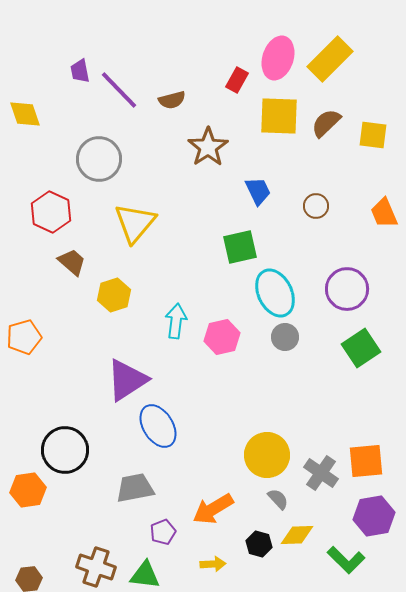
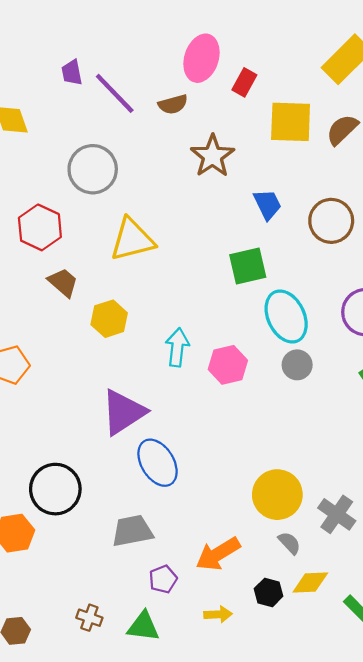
pink ellipse: (278, 58) -> (201, 58), moved
brown circle: (316, 206) -> (331, 221), size x1.6
yellow triangle: (135, 223) -> (132, 240), turned 36
brown cross: (96, 567) -> (89, 618), size x0.6

